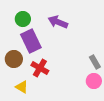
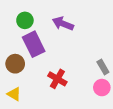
red cross: (40, 68) -> (57, 79), moved
yellow triangle: (22, 87) -> (14, 94), moved

